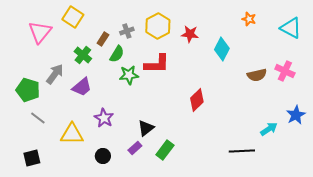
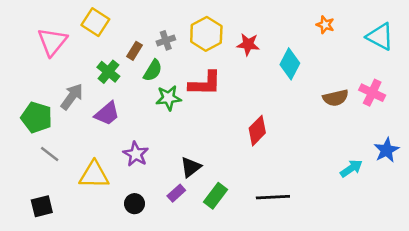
black line: (242, 151) -> (273, 197), moved

